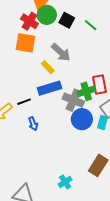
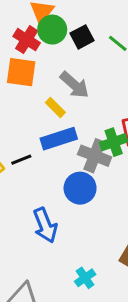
black square: (67, 20) -> (82, 37), turned 35
blue circle: (82, 119) -> (80, 188), moved
blue arrow: (33, 124) -> (45, 225), moved, size x1.6

